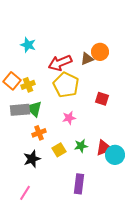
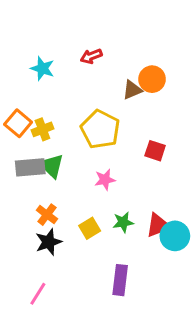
red arrow: (60, 63) -> (91, 56), moved, size x0.6
orange cross: (39, 133) -> (47, 215), moved, turned -32

